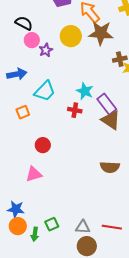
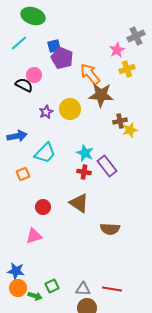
yellow circle: (71, 36) -> (70, 109), moved
pink circle: (32, 40) -> (34, 75), moved
red cross: (75, 110) -> (84, 172), moved
brown triangle: (111, 120) -> (79, 203), moved
green arrow: (35, 234) -> (35, 296), turned -80

